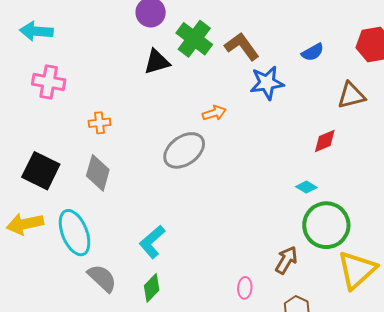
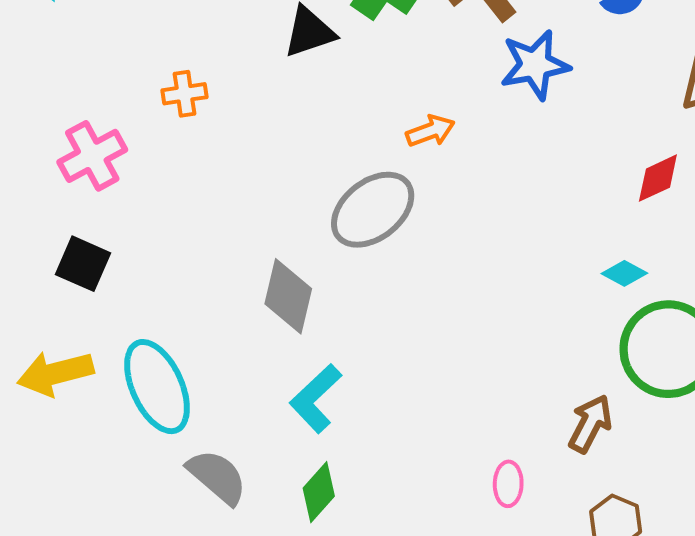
pink cross: (49, 82) -> (92, 156), moved, turned -36
orange cross: (100, 123) -> (185, 94), moved
black square: (41, 171) -> (83, 264), size x0.7
gray diamond: (98, 173) -> (288, 296), moved

